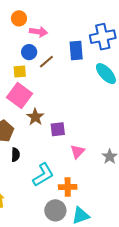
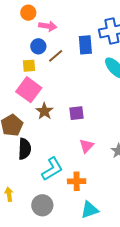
purple square: (58, 129) -> (76, 113), moved
black semicircle: (16, 155) -> (25, 149), size x1.5
gray circle: (55, 210) -> (42, 205), moved

